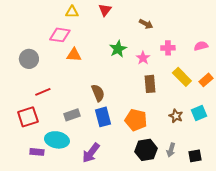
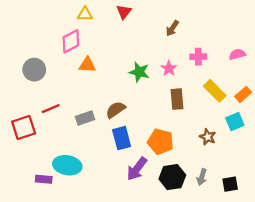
brown arrow: (146, 24) -> (172, 28), turned 96
pink diamond: (60, 35) -> (71, 41), turned -35
green star: (118, 49) -> (139, 72), moved, turned -30
brown semicircle: (98, 93) -> (116, 110), turned -102
cyan square: (199, 113) -> (235, 122), moved
gray rectangle: (72, 115) -> (85, 118), moved
red square: (28, 117) -> (24, 127), moved
purple arrow: (91, 153) -> (137, 169), moved

